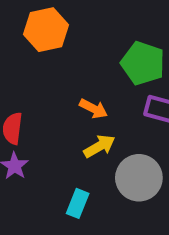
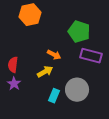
yellow arrow: (99, 146) -> (45, 72), moved
cyan rectangle: (78, 203) -> (54, 96), moved

